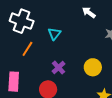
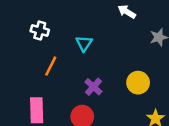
white cross: (22, 21) -> (40, 30), size x0.6

